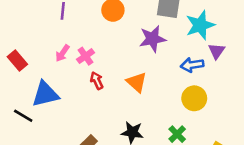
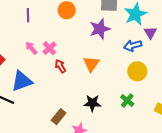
pink arrow: (62, 53) -> (31, 48), turned 112
orange triangle: (137, 82) -> (91, 64), turned 30

